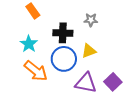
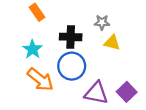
yellow triangle: (89, 51) -> (112, 43), moved, turned 35

